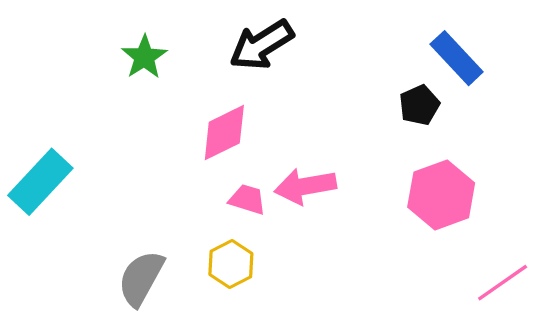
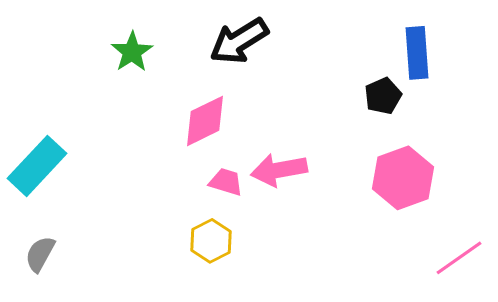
blue rectangle: (457, 58) -> (417, 53), turned 39
gray semicircle: (141, 278) -> (40, 254), moved, size x0.7

